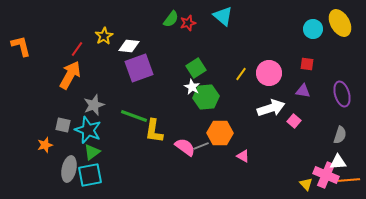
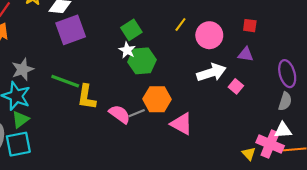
yellow line: (241, 74) -> (180, 25), moved
purple ellipse: (342, 94) -> (287, 74), moved
pink triangle: (243, 156) -> (182, 124), size x1.6

